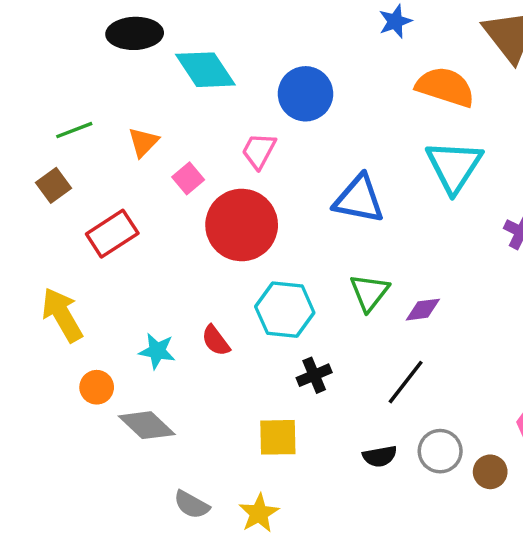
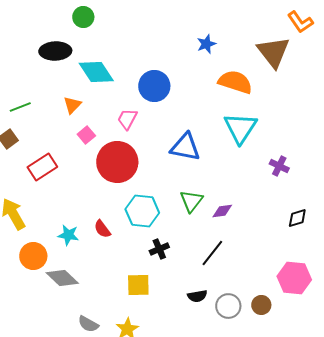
orange triangle: (143, 142) -> (72, 105), moved
orange circle: (97, 387) -> (33, 256), size x1.4
gray circle: (440, 451) -> (228, 306), moved

